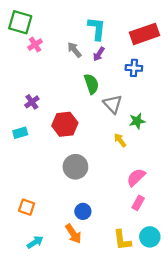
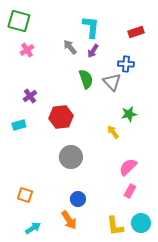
red rectangle: (145, 34) -> (136, 32), size x0.6
pink cross: (35, 45) -> (27, 50), moved
gray triangle: (113, 104) -> (112, 82), moved

